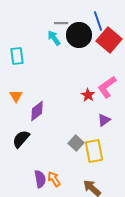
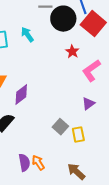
cyan arrow: (54, 38) -> (27, 35), moved
red star: (88, 95) -> (72, 52), moved
yellow rectangle: (94, 151) -> (78, 135), size x0.7

